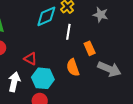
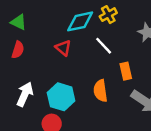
white line: (68, 32) -> (104, 46), turned -63
red triangle: (30, 59) -> (63, 48), moved

